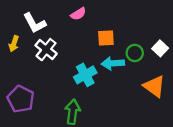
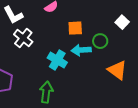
white square: (160, 48) -> (122, 22), moved
cyan cross: (85, 75) -> (57, 60), turned -30

